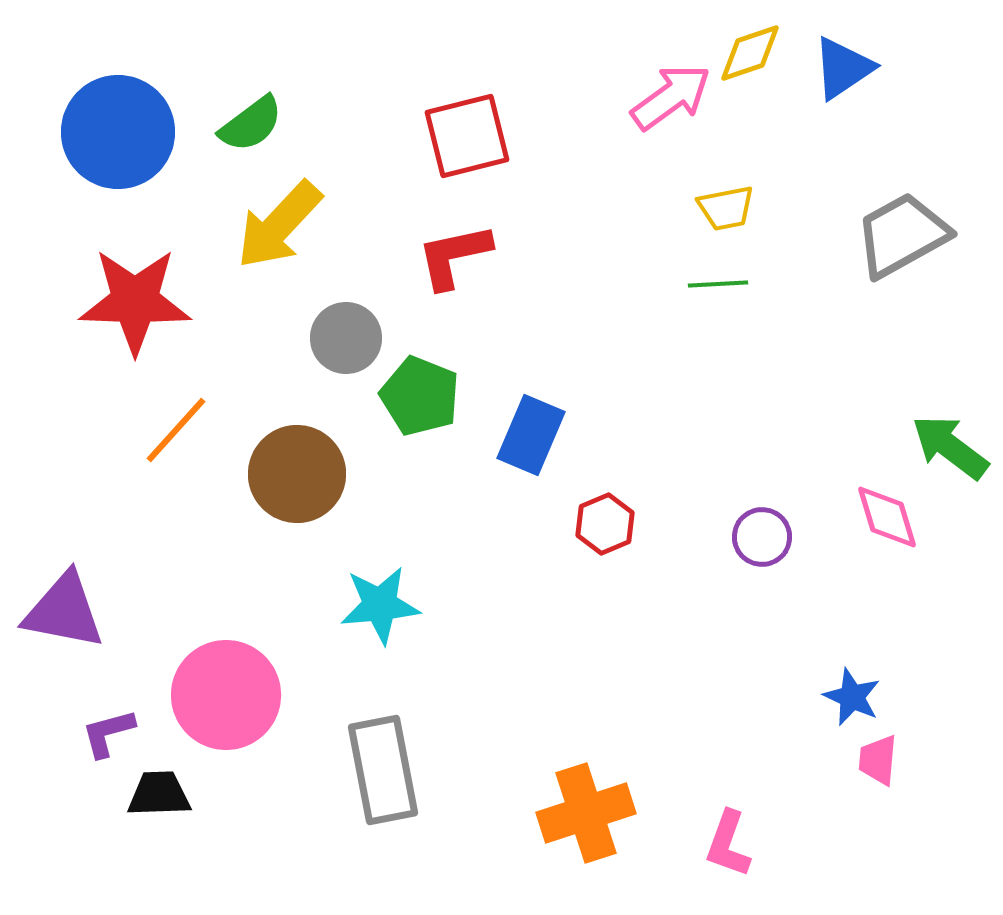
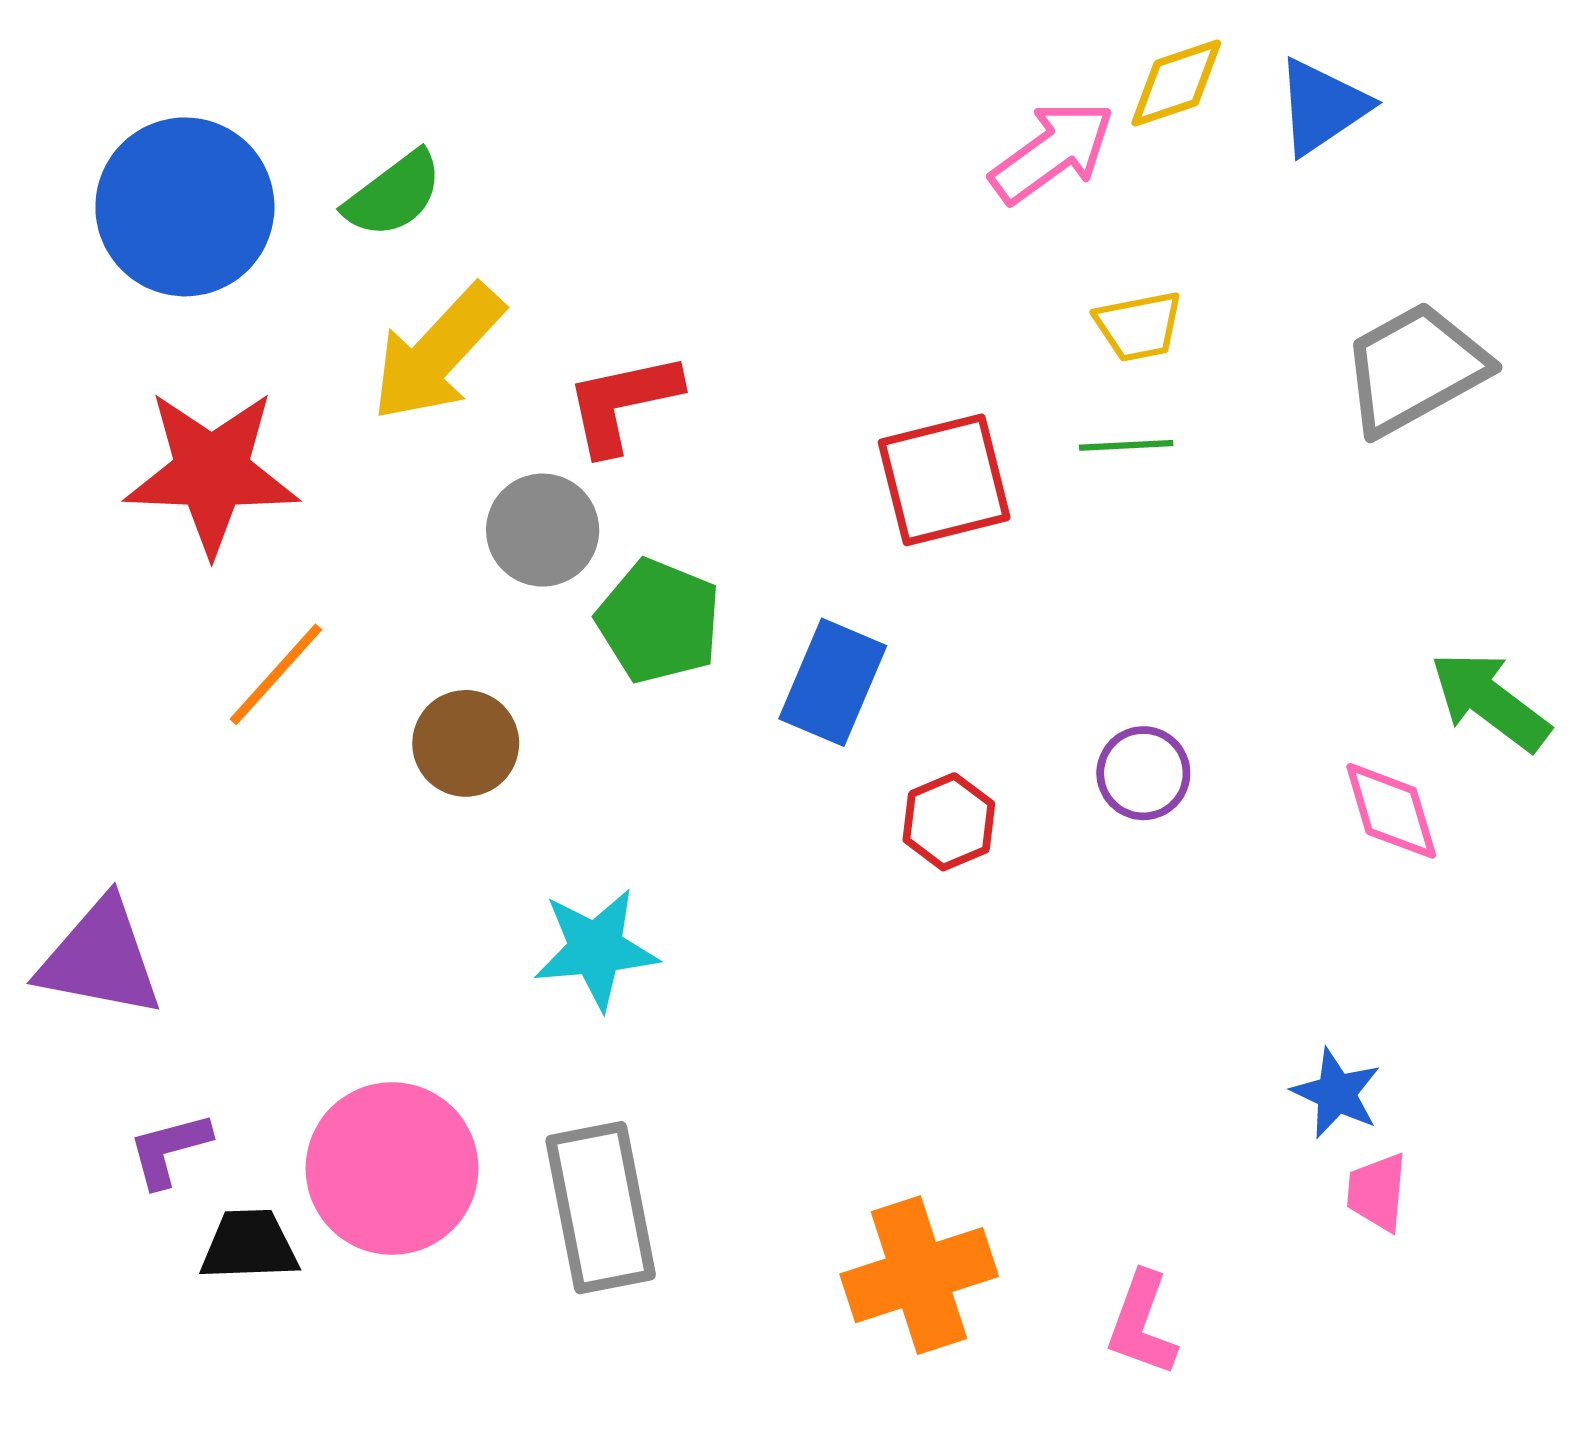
red square: (467, 136) -> (944, 480), moved
red L-shape: (454, 256) -> (623, 403), moved
brown circle: (297, 474) -> (466, 743), size x0.7
purple circle: (762, 537) -> (1143, 773), moved
pink circle: (226, 695) -> (392, 1168), moved

